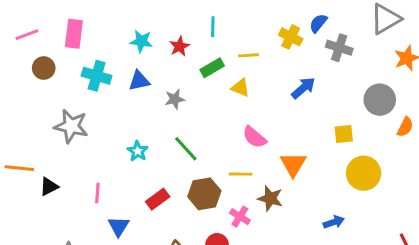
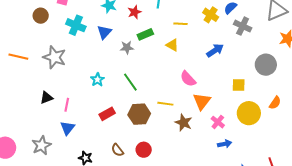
green rectangle: (212, 68) -> (145, 34), moved
blue triangle: (139, 81) -> (104, 32), turned -42
orange semicircle: (405, 127) -> (275, 103), moved
pink semicircle: (254, 137) -> (188, 79), moved
orange line: (19, 168) -> (18, 57), moved
black triangle: (49, 187) -> (46, 98), moved
pink cross: (240, 217) -> (218, 122), moved
blue triangle: (119, 226) -> (67, 128), moved

